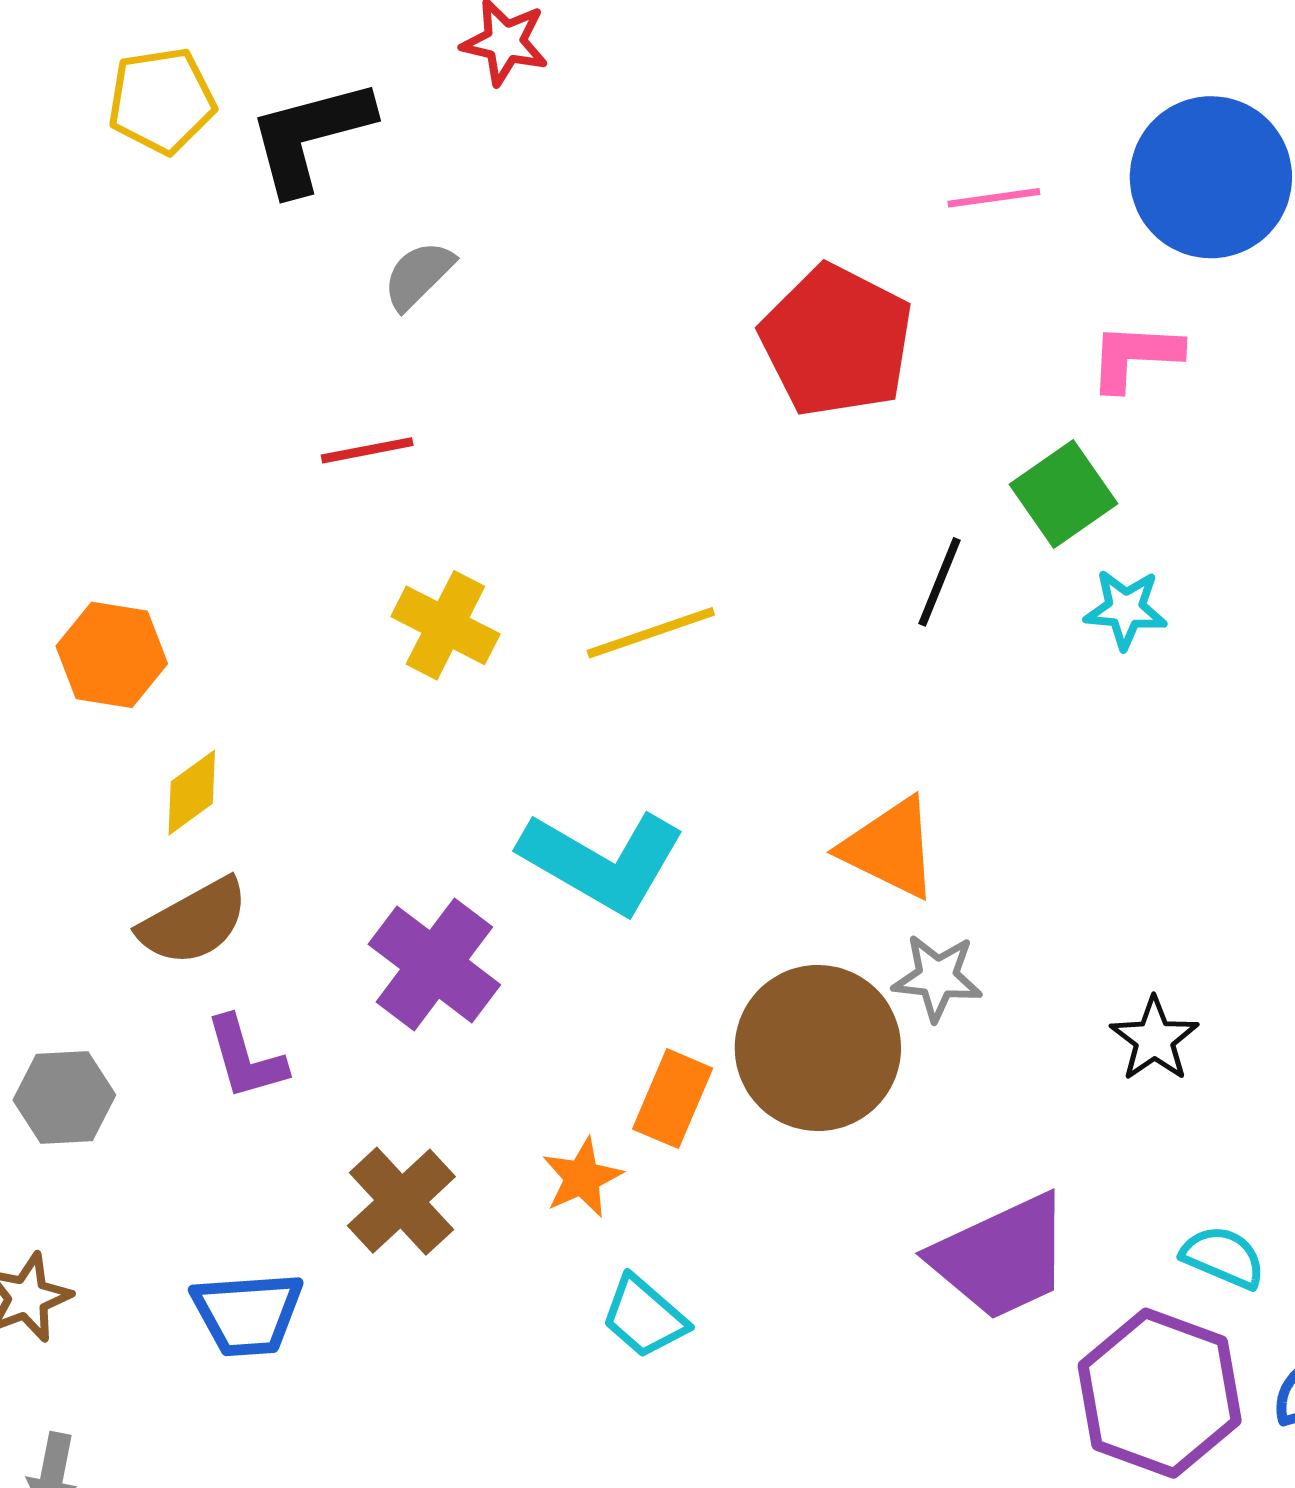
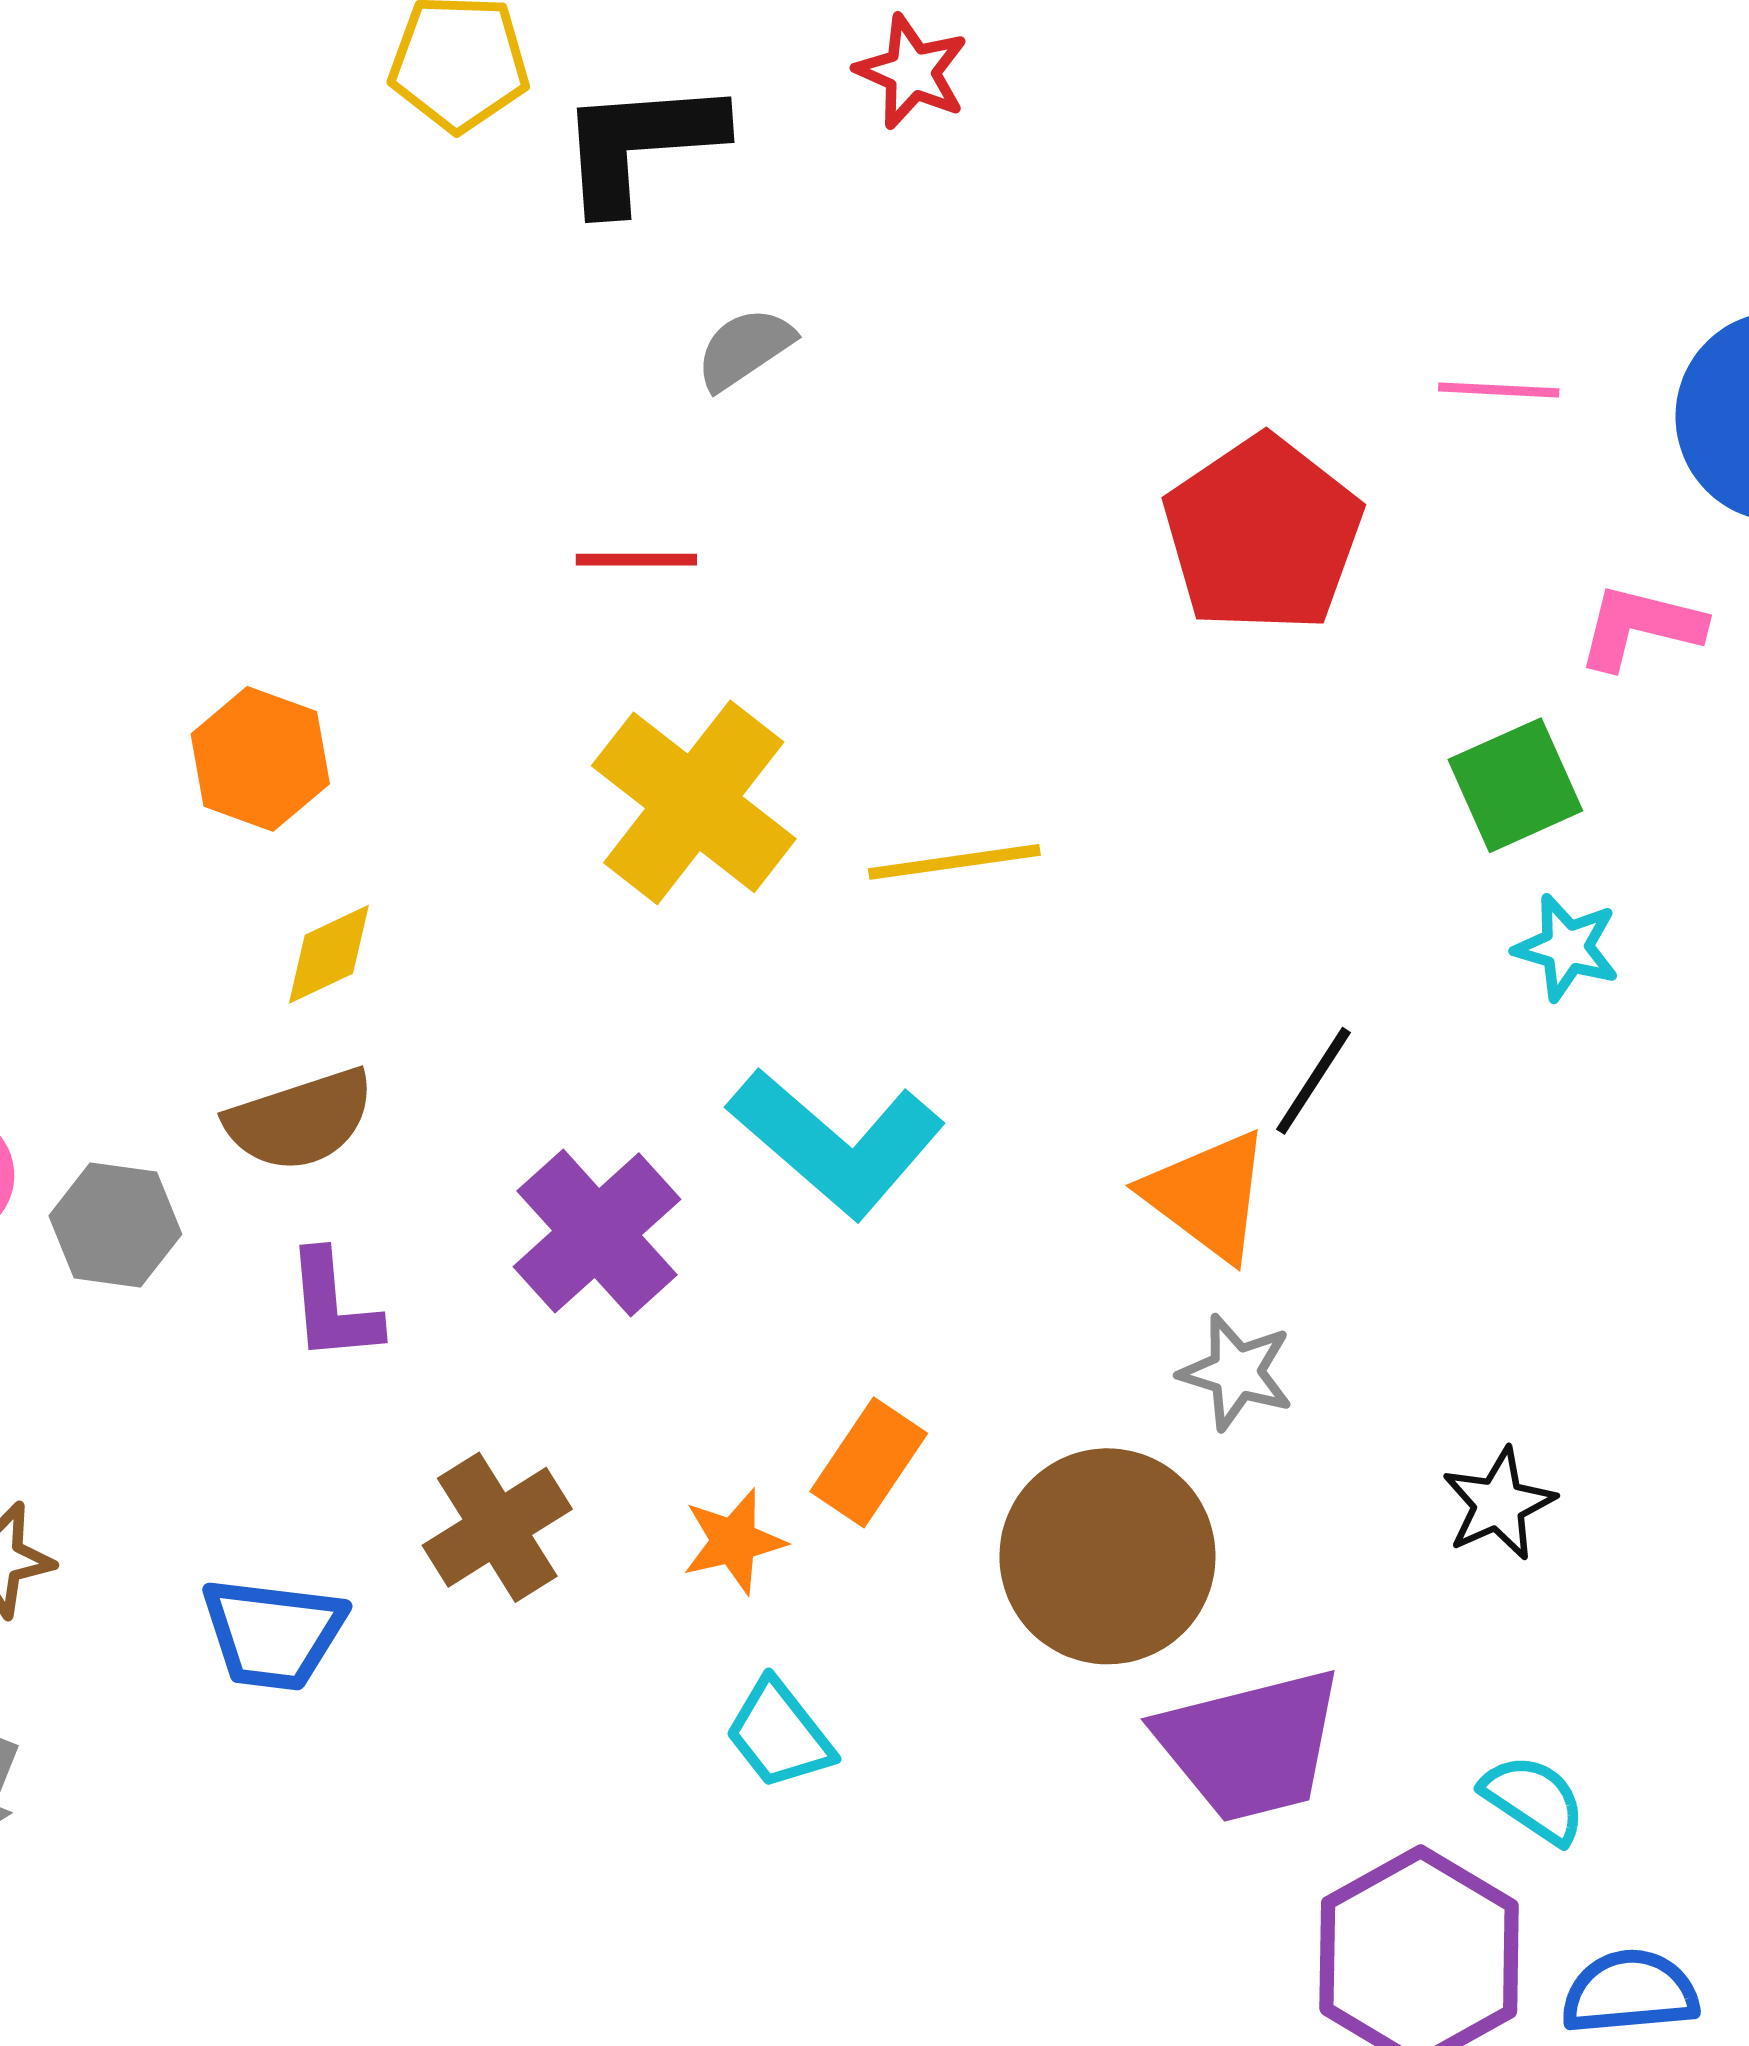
black line: (940, 582) -> (1314, 1081), moved
yellow cross: (445, 625) -> (694, 802), size x1.5
brown circle: (818, 1048) -> (1107, 1556), moved
gray hexagon: (64, 1098) -> (115, 1225), moved

